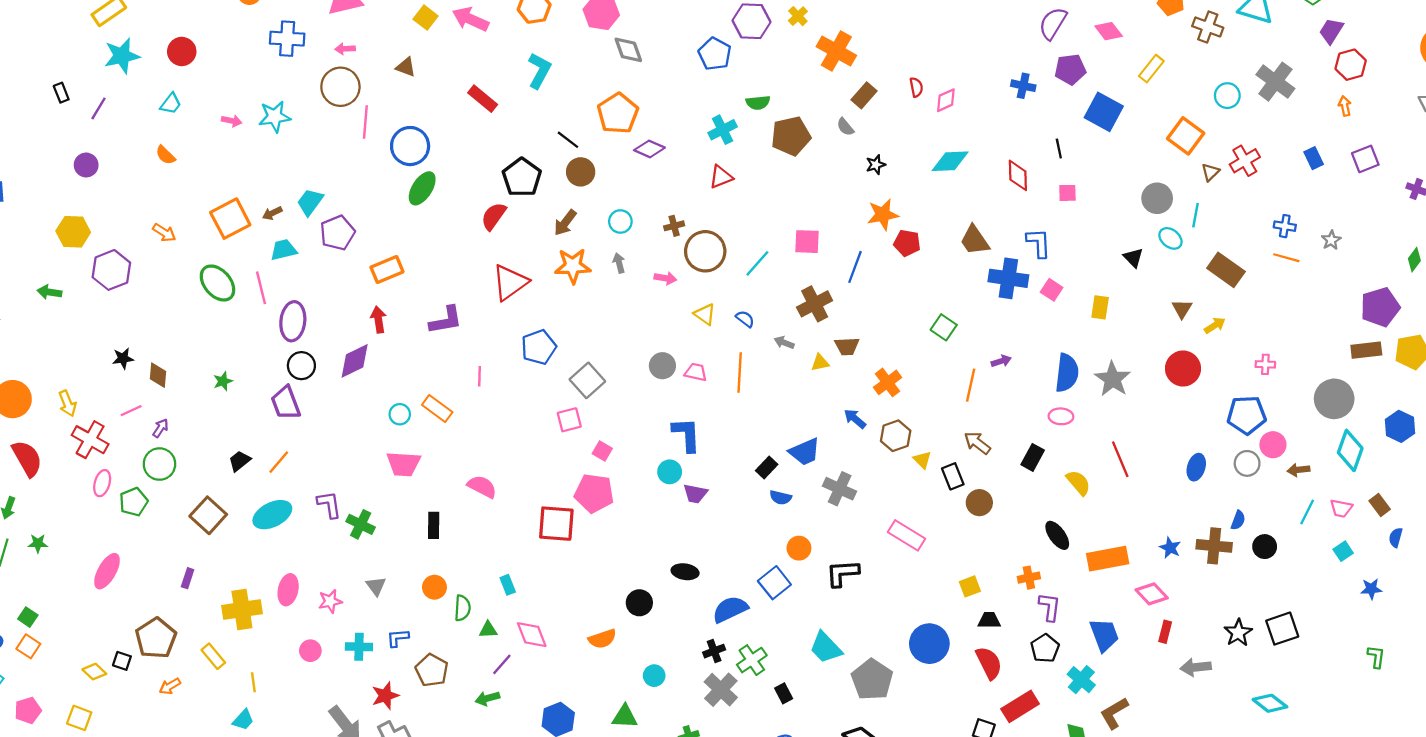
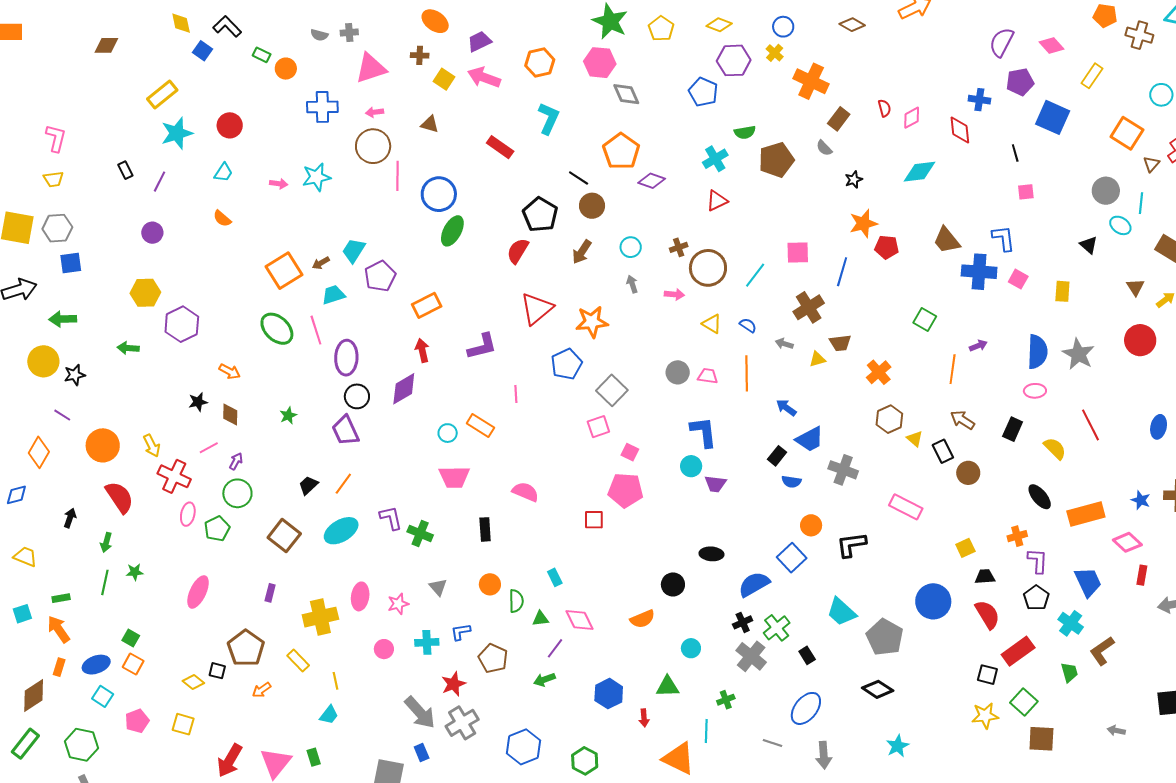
red diamond: (1018, 175) -> (960, 130), moved
orange arrow: (164, 233) -> (230, 371), moved
orange star: (573, 266) -> (592, 322), moved
blue arrow: (855, 419) -> (786, 408), moved
red square: (556, 524) -> (594, 520), size x0.6

